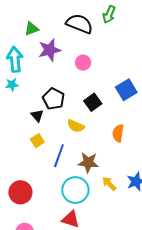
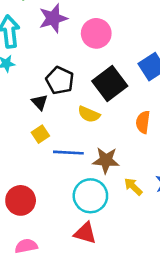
pink circle: (83, 63) -> (96, 33), size x1.5
black square: (93, 102) -> (110, 84), size x1.5
blue line: (59, 156) -> (68, 153), turned 75

